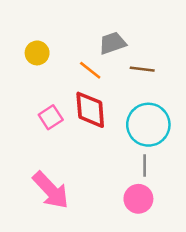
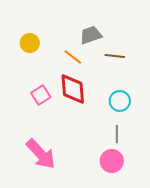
cyan circle: (148, 125) -> (120, 101), size x0.6

